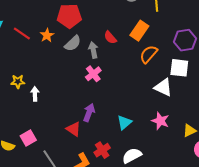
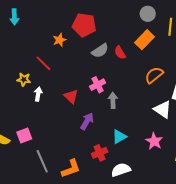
orange rectangle: (139, 31) -> (145, 40), moved
red line: (22, 33) -> (43, 63), moved
gray semicircle: (73, 43) -> (100, 51), moved
gray arrow: (93, 50) -> (113, 100), moved
red triangle: (74, 129) -> (71, 97), moved
red cross: (102, 150) -> (100, 153), moved

